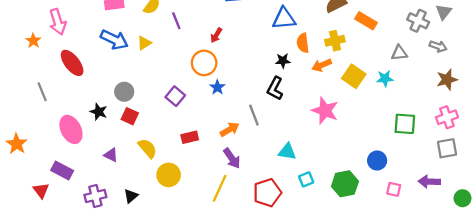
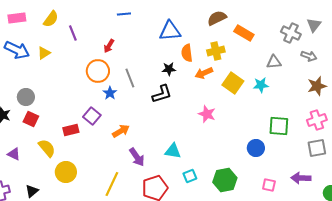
black L-shape: (275, 88) -> (162, 94), turned -135
purple square: (175, 96) -> (92, 116), moved
pink star: (325, 111) -> (207, 114), size x0.7
gray line: (254, 115) -> (130, 78), moved
red rectangle: (190, 137) -> (71, 130), moved
purple arrow: (232, 158) -> (137, 157), moved
blue circle: (377, 161) -> (256, 148), moved

